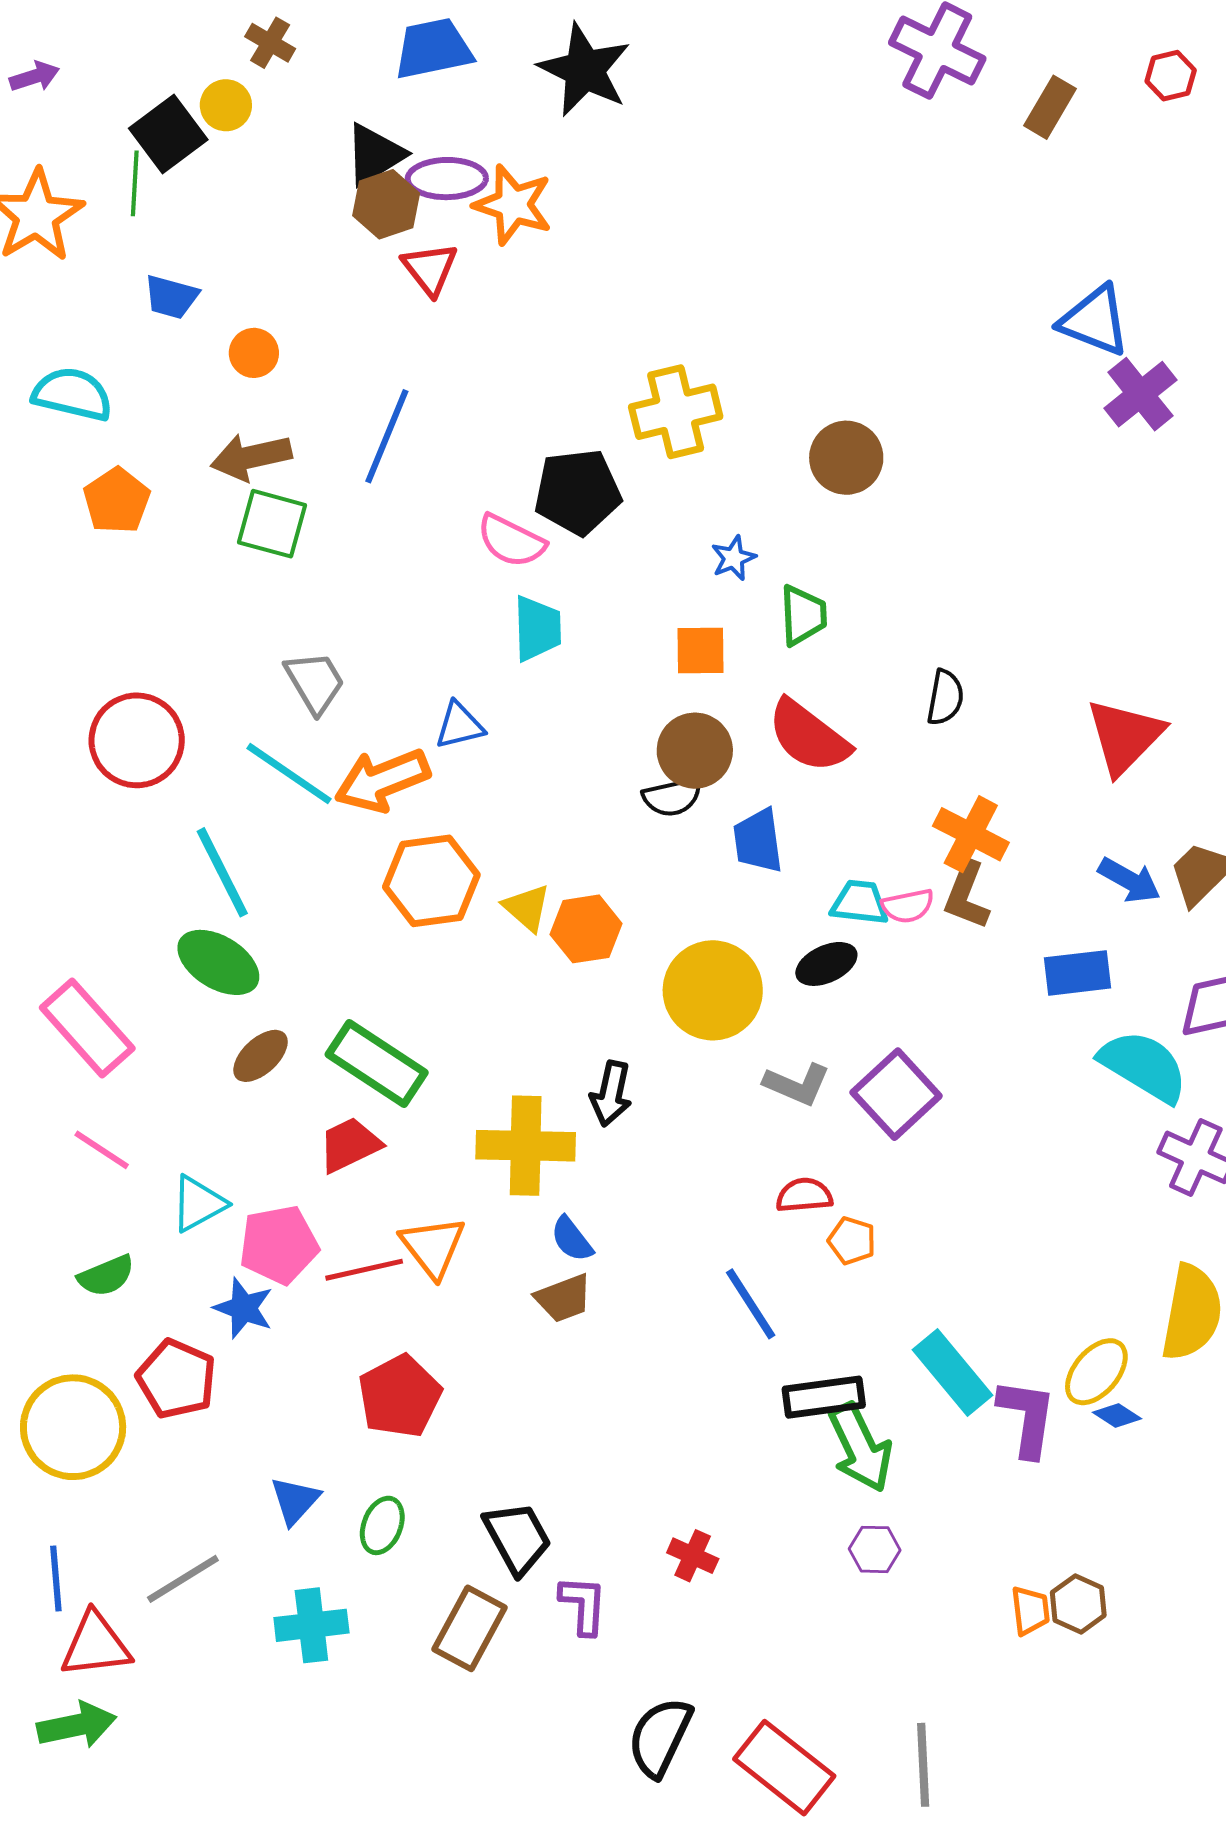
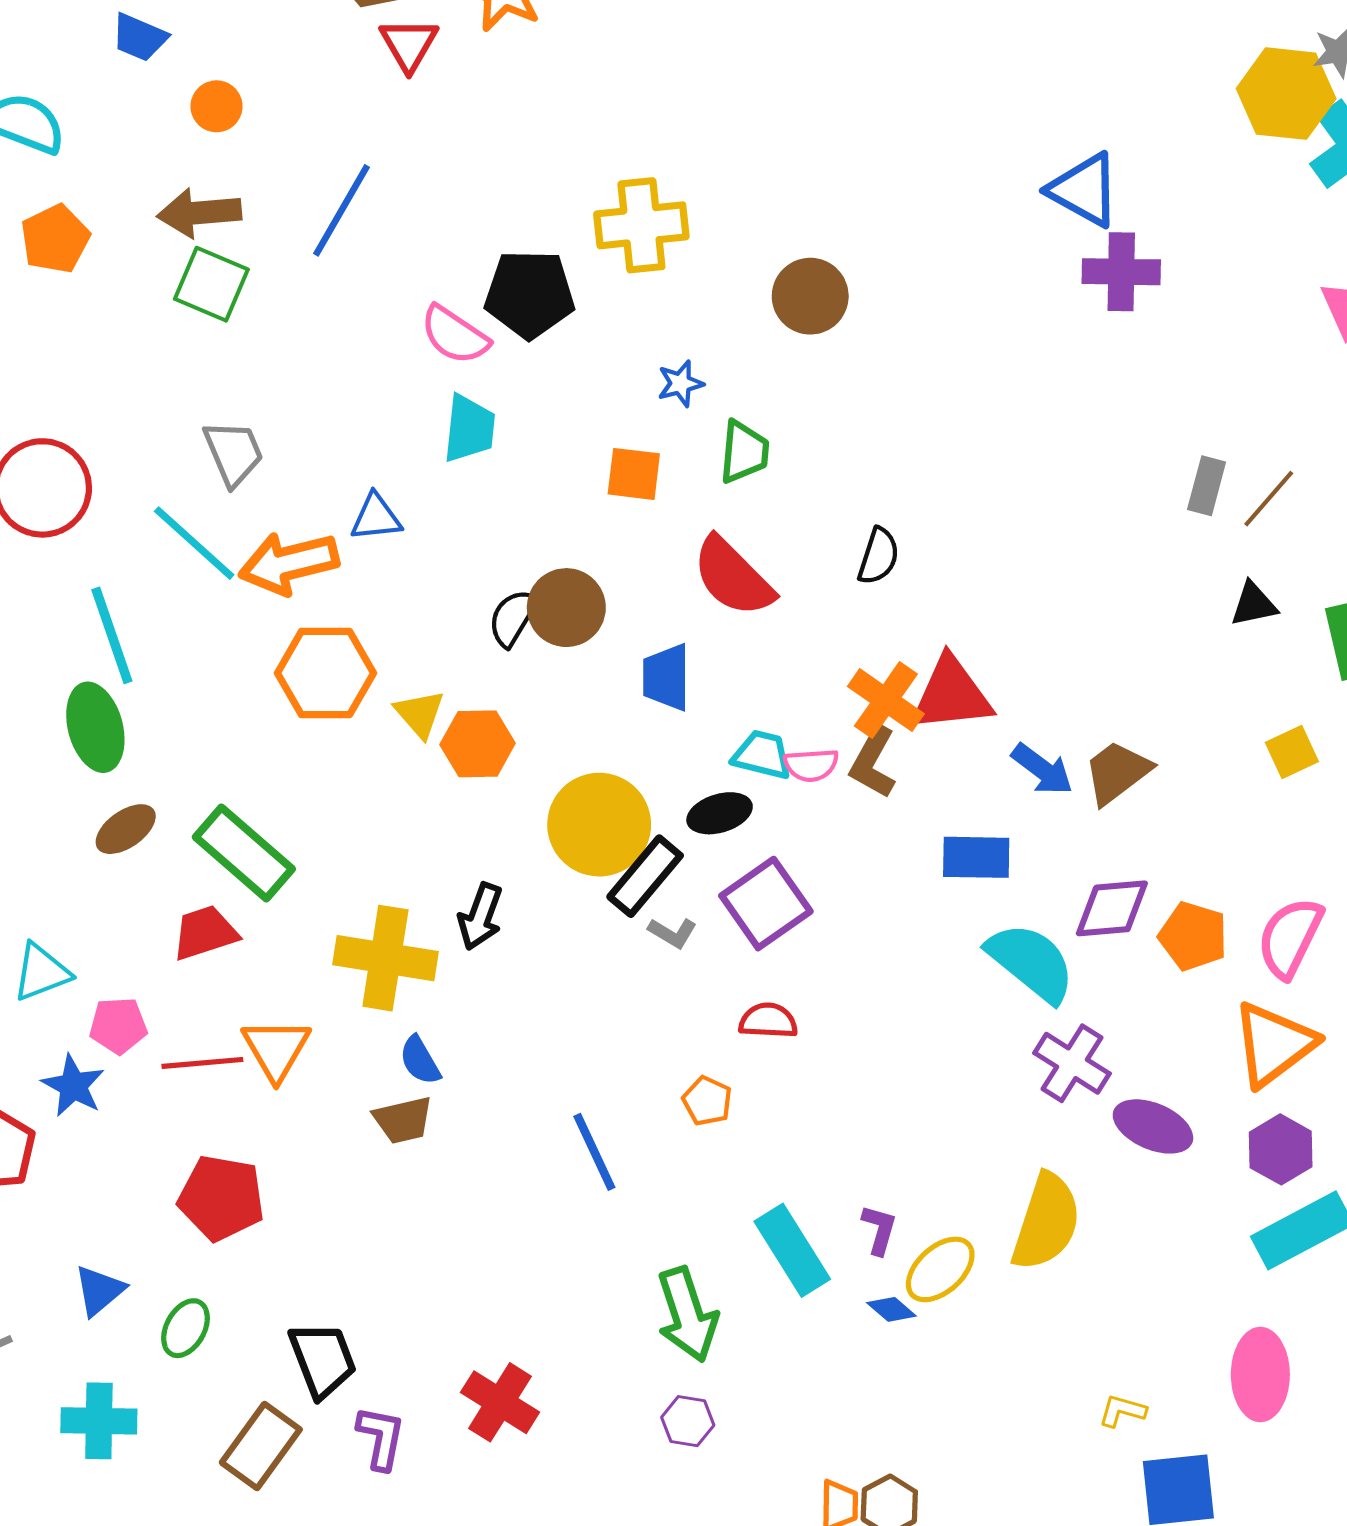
purple cross: (1140, 394) -> (1121, 272), turned 32
red triangle: (1125, 736) -> (951, 695), moved, turned 32
brown circle: (695, 751) -> (566, 608), moved
black semicircle: (672, 797) -> (513, 618), moved, turned 126
green ellipse: (218, 962) -> (95, 727), turned 36
gray L-shape: (797, 1084) -> (673, 933), size x0.7
purple square: (896, 1094) -> (766, 904), moved
red semicircle: (804, 1195) -> (768, 1021), moved
pink pentagon: (279, 1245) -> (118, 1025), size x0.7
red pentagon: (400, 1396) -> (221, 1198), turned 30
black rectangle: (824, 1397) -> (645, 876), moved, turned -50
blue diamond: (1117, 1415) -> (891, 1309), moved
purple L-shape: (1027, 1418) -> (879, 1230), moved, size x0.6
red cross: (693, 1556) -> (500, 1402), size x1.5

